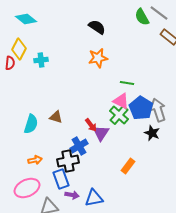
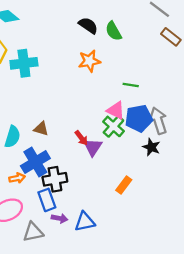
green semicircle: (142, 17) -> (113, 31), moved
cyan cross: (41, 60) -> (24, 63), size x1.6
green line: (127, 83) -> (131, 85), moved
blue pentagon: (141, 108) -> (139, 118), turned 30
blue cross: (79, 146) -> (35, 162), moved, size x1.4

